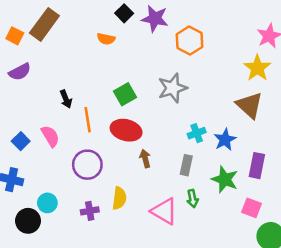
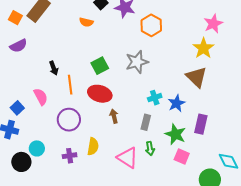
blue square: (21, 141) -> (17, 108), moved
pink square: (252, 208) -> (182, 157), moved

